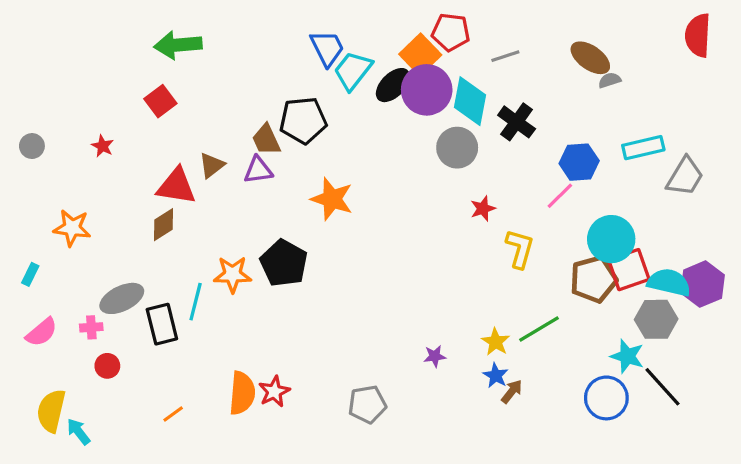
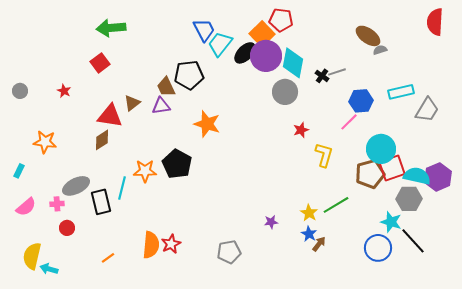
gray line: (505, 56) -> (337, 72), moved
black cross: (517, 122) -> (322, 76), size x0.6
cyan arrow: (78, 432) -> (49, 269), turned -36

